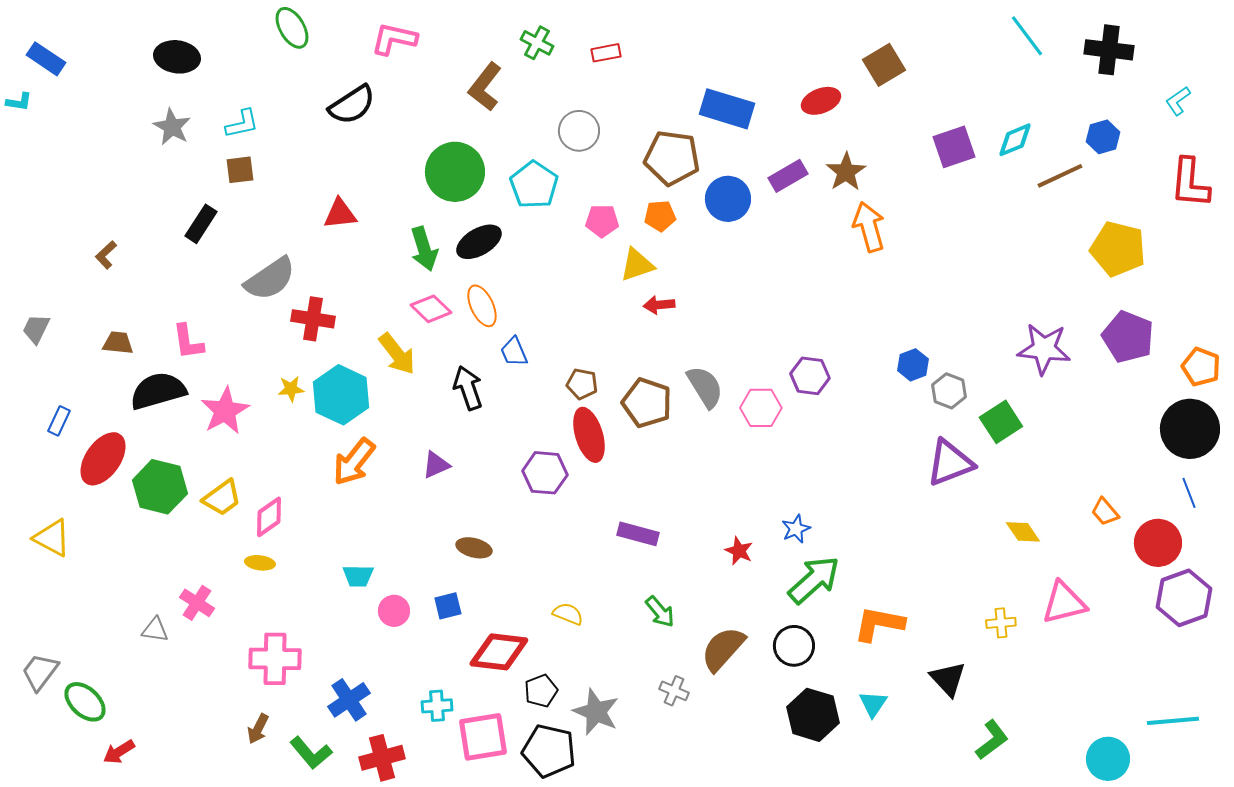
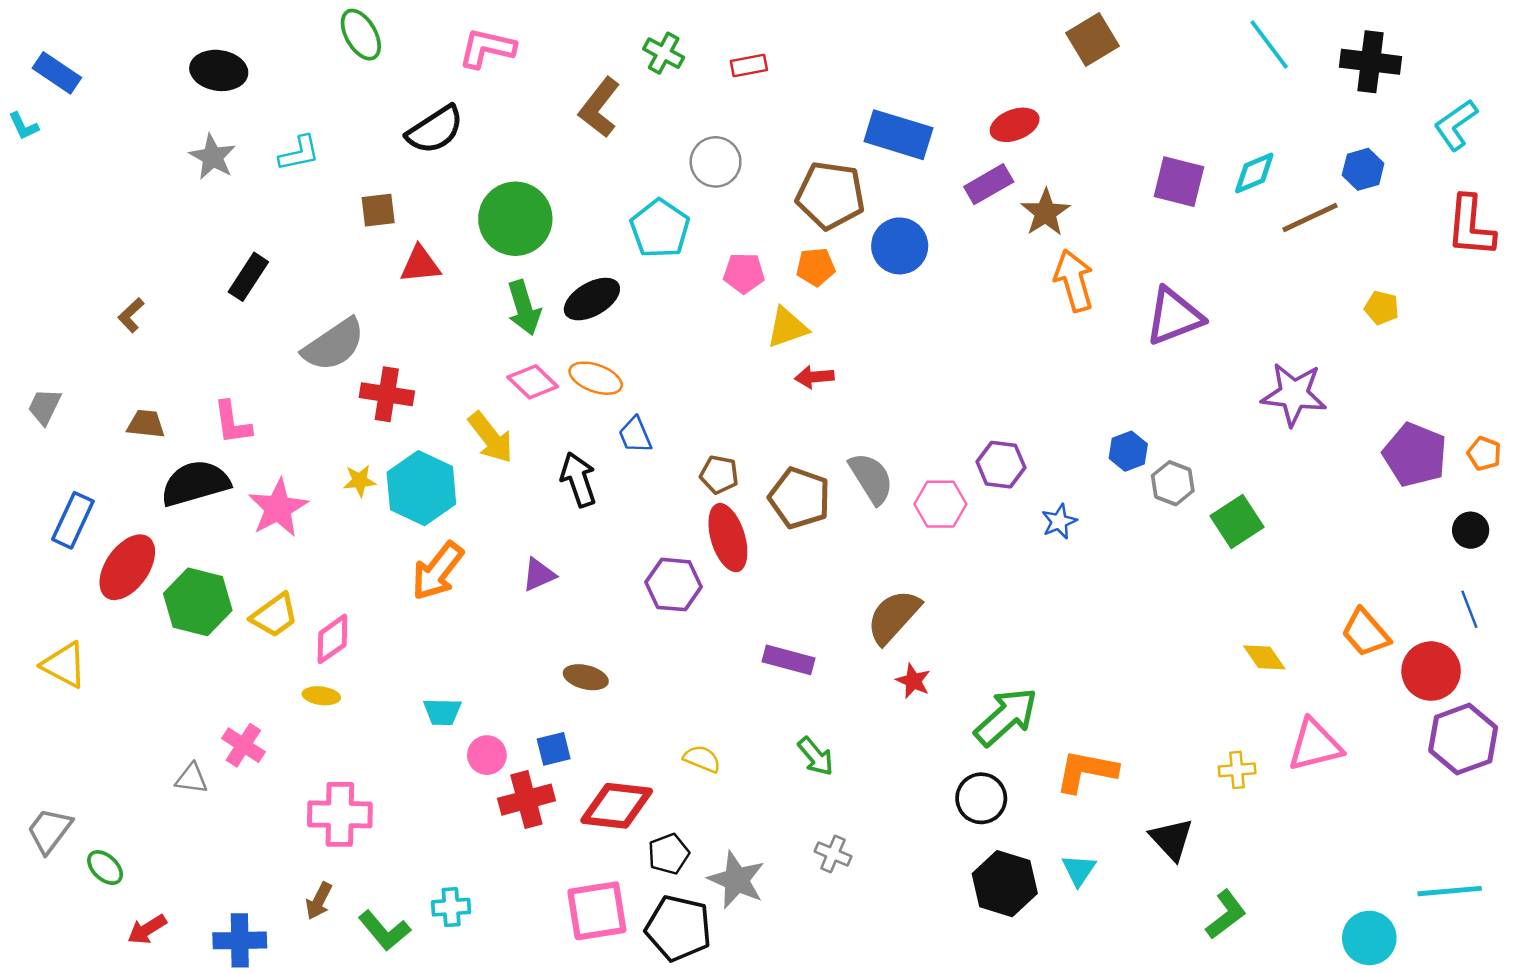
brown square: (884, 65) -> (1092, 40), moved
cyan L-shape: (1178, 101) -> (1456, 125), size x1.4
cyan L-shape: (19, 102) -> (23, 126), turned 56
purple square: (954, 147) -> (1179, 182), turned 33
brown square: (240, 170) -> (378, 210), moved
green circle: (455, 172) -> (515, 219), moved
purple rectangle: (788, 176) -> (989, 184), moved
yellow pentagon: (1118, 249) -> (1382, 308), size x0.5
orange ellipse: (482, 306) -> (596, 378), turned -45
purple pentagon: (1128, 337) -> (1415, 455), moved
purple star: (1044, 349) -> (1294, 394), moved
orange pentagon: (1201, 367) -> (1484, 454), size x0.7
blue rectangle: (59, 421) -> (73, 520), size x1.5
black circle: (1190, 429) -> (1471, 530), size x0.5
purple triangle: (950, 463) -> (1174, 316), moved
orange trapezoid: (1105, 512) -> (1366, 633), size x1.4
blue star: (796, 529) -> (1059, 522), moved
brown semicircle: (723, 649) -> (893, 617), moved
blue cross: (349, 700) -> (240, 940), moved, turned 33
green ellipse: (85, 702) -> (105, 868), size x0.7
cyan cross: (437, 706) -> (451, 907), moved
red cross: (382, 758) -> (526, 800), moved

